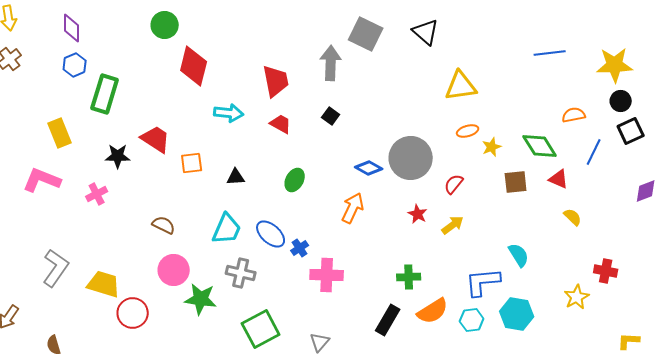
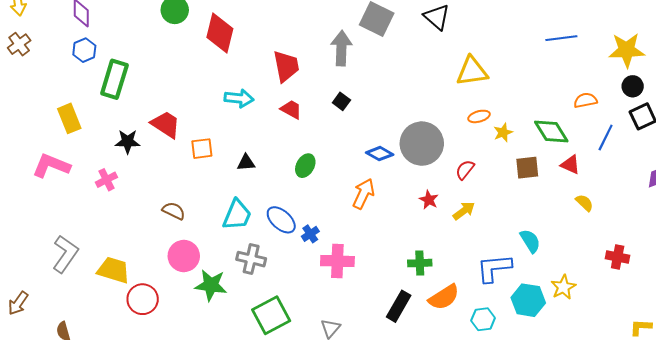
red diamond: (194, 66) -> (220, 33), moved
yellow star: (577, 297) -> (563, 287), moved
cyan hexagon: (472, 320) -> (483, 319), moved

